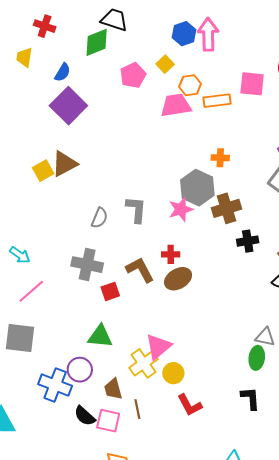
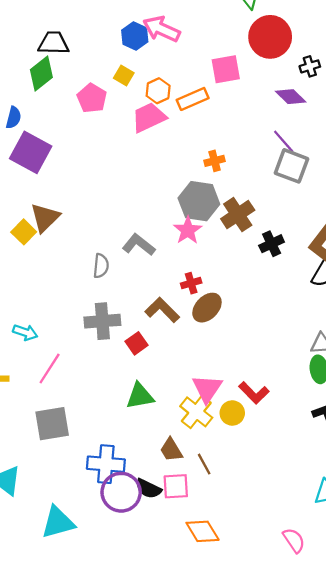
pink arrow: (208, 34) -> (162, 29), turned -48
gray L-shape: (136, 209) -> (139, 245), turned -40
purple circle: (80, 370) -> (121, 492), moved, size x1.4
red L-shape: (190, 405) -> (254, 393), moved

